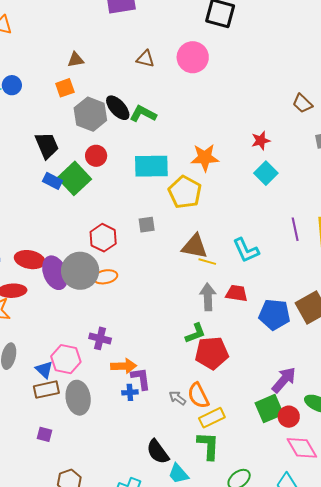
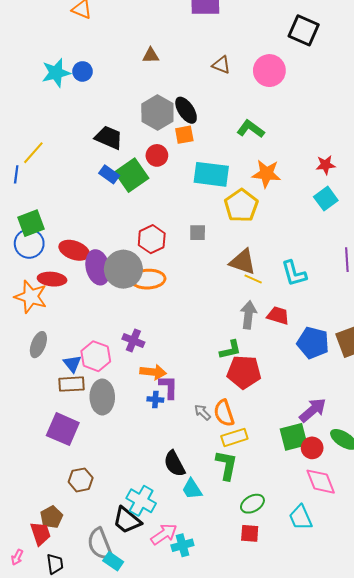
orange square: (65, 88) -> (184, 135), moved
green L-shape: (143, 114) -> (251, 129), moved
black trapezoid: (47, 145) -> (109, 138), turned -52
orange ellipse: (105, 277) -> (148, 279), size x1.4
purple square: (44, 434) -> (63, 429), size x2.0

